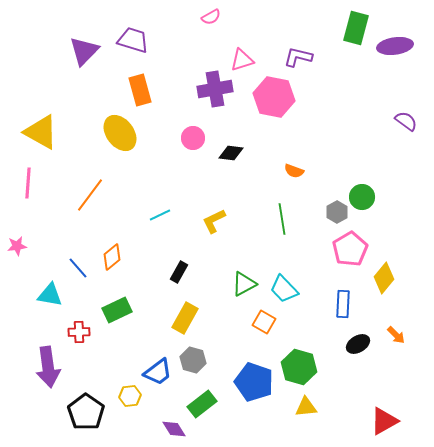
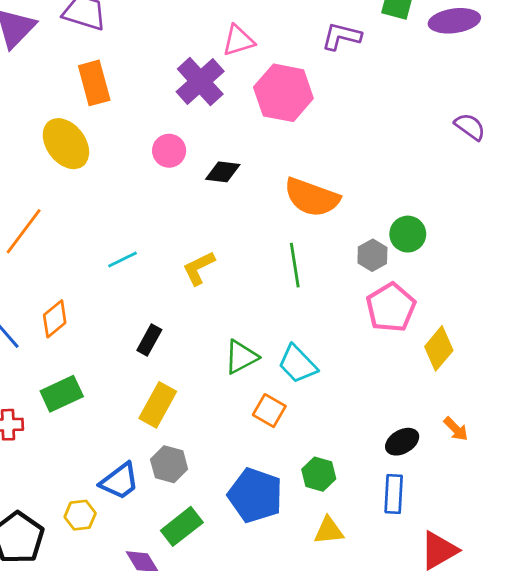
purple L-shape: (298, 57) -> (341, 36), moved
purple cross: (215, 89) -> (200, 82), turned -32
orange semicircle: (294, 171) -> (312, 197), size x2.0
blue rectangle: (343, 304) -> (394, 494), moved
green hexagon: (299, 367) -> (319, 474), size x0.7

